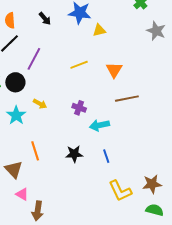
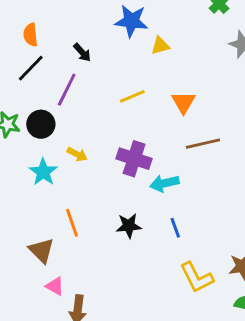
black arrow: (45, 19) -> (82, 52), moved
purple cross: (79, 108) -> (134, 159), size x1.6

